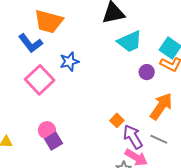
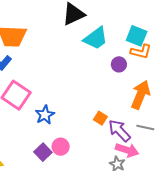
blue star: (69, 62) -> (45, 115), moved
pink circle: (47, 130) -> (61, 147), moved

